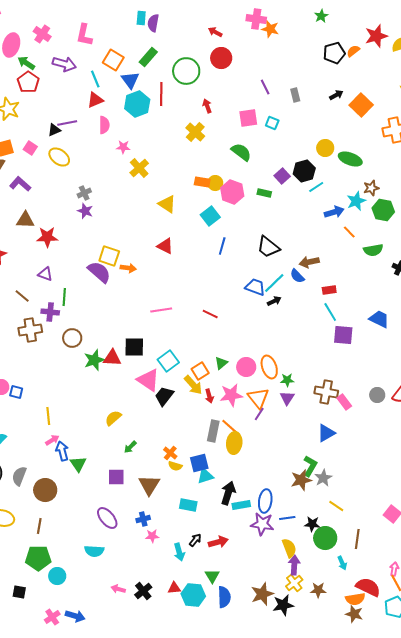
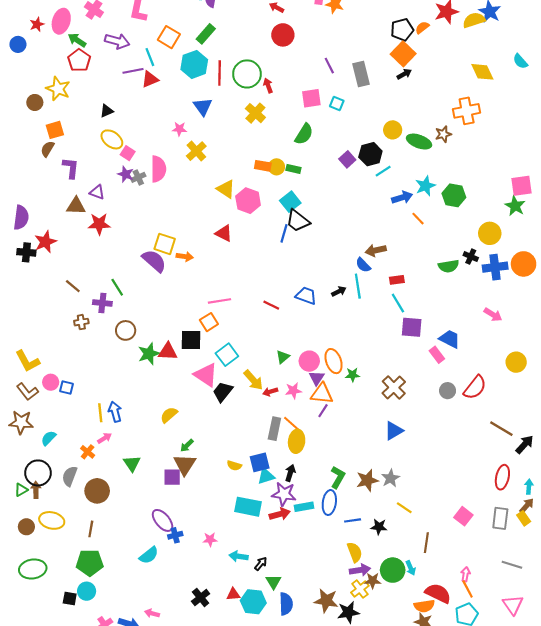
green circle: (186, 71) -> (247, 74), moved
blue triangle: (130, 80) -> (203, 107), moved
gray rectangle: (295, 95) -> (361, 74), size x1.6
cyan hexagon: (137, 104) -> (194, 64), moved
orange square: (361, 105) -> (403, 54), moved
purple line: (67, 123) -> (133, 71), moved
pink semicircle: (104, 125) -> (158, 169), moved, size x1.4
pink square: (30, 148) -> (128, 153), moved
green semicircle: (241, 152) -> (304, 134), turned 85
purple L-shape: (20, 184) -> (71, 168), turned 55
brown star: (371, 188) -> (443, 134), moved
pink hexagon: (232, 192) -> (248, 201), moved
green rectangle: (264, 193) -> (293, 169), moved
purple star: (85, 211) -> (126, 174), moved
cyan square: (210, 216) -> (290, 202), moved
black trapezoid: (268, 247) -> (298, 221), moved
green semicircle: (373, 250) -> (449, 266), moved
purple triangle: (45, 274) -> (97, 192), moved
cyan line: (274, 283) -> (358, 286), moved, turned -55
blue trapezoid: (255, 287) -> (306, 296), moved
green line: (64, 297) -> (117, 287), turned -36
blue trapezoid: (379, 319) -> (450, 339), moved
brown cross: (30, 330) -> (81, 322), size x0.6
orange square: (200, 371) -> (209, 322), moved
brown cross: (326, 392) -> (394, 387), turned 35
pink star: (231, 395) -> (293, 391), size x0.7
red arrow: (209, 396) -> (270, 392), turned 88
orange triangle: (258, 398) -> (322, 394), turned -45
purple triangle: (287, 398) -> (317, 378), moved
pink rectangle: (344, 402) -> (437, 355), moved
blue arrow: (62, 451) -> (115, 412), moved
orange cross: (170, 453) -> (88, 452), moved
green L-shape: (310, 466) -> (338, 477), moved
brown triangle: (149, 485) -> (185, 465), moved
black arrow: (228, 493) -> (290, 473), moved, size x0.7
cyan rectangle: (188, 505) -> (248, 507), size x1.4
blue cross: (143, 519) -> (175, 535), moved
purple star: (262, 524) -> (284, 494), moved
green circle: (325, 538) -> (393, 570), moved
black arrow: (195, 540) -> (261, 564), moved
red arrow: (218, 542) -> (280, 514), moved
cyan semicircle: (94, 551) -> (149, 555), turned -42
cyan arrow: (179, 552) -> (239, 556), turned 114
purple arrow: (294, 565) -> (360, 570), turned 78
cyan circle: (57, 576) -> (87, 591), moved
pink arrow: (118, 589) -> (152, 613), moved
brown star: (318, 590) -> (373, 581), moved
brown star: (262, 594) -> (326, 601), turned 30

